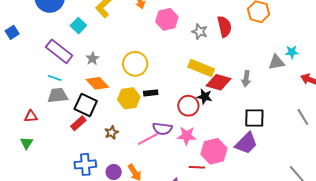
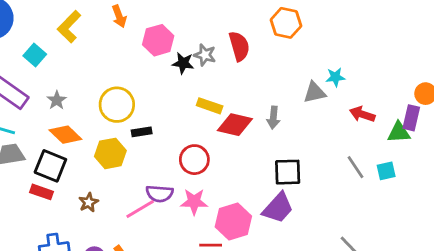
yellow rectangle: (201, 68) -> (210, 106), size x0.7
black rectangle: (151, 93) -> (142, 132), moved
black star: (205, 97) -> (183, 63), moved
red rectangle: (78, 123) -> (42, 192), turned 63

